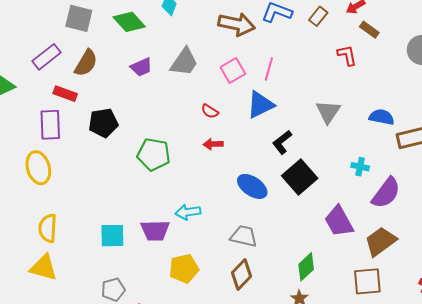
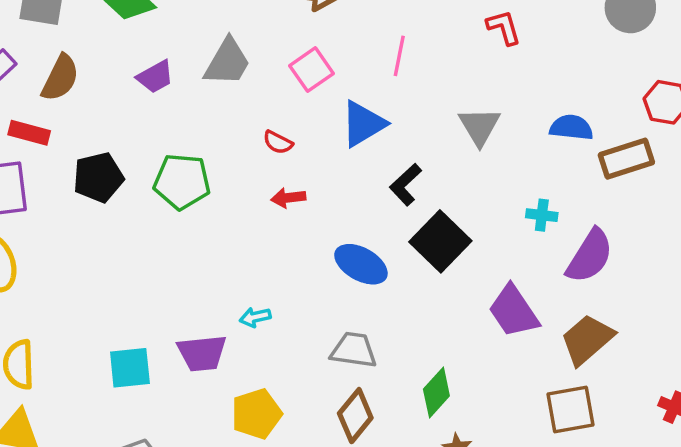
pink line: (269, 69) -> (399, 56), moved
green pentagon: (154, 154) -> (182, 182), moved
cyan arrow: (188, 212) -> (255, 317), size x0.7
green diamond: (306, 267) -> (436, 392), moved

